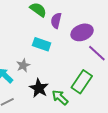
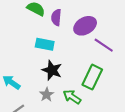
gray star: (23, 65) -> (47, 95), moved
black star: (39, 88) -> (52, 70), moved

